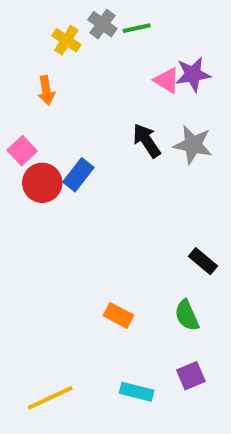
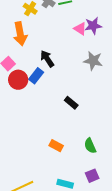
orange arrow: (46, 90) -> (20, 34), size x1.6
black arrow: (147, 141) -> (47, 59), moved
black rectangle: (203, 261) -> (71, 103), moved

